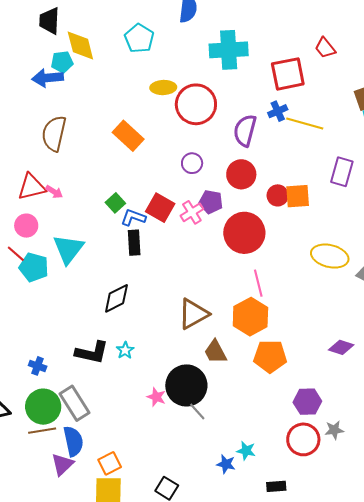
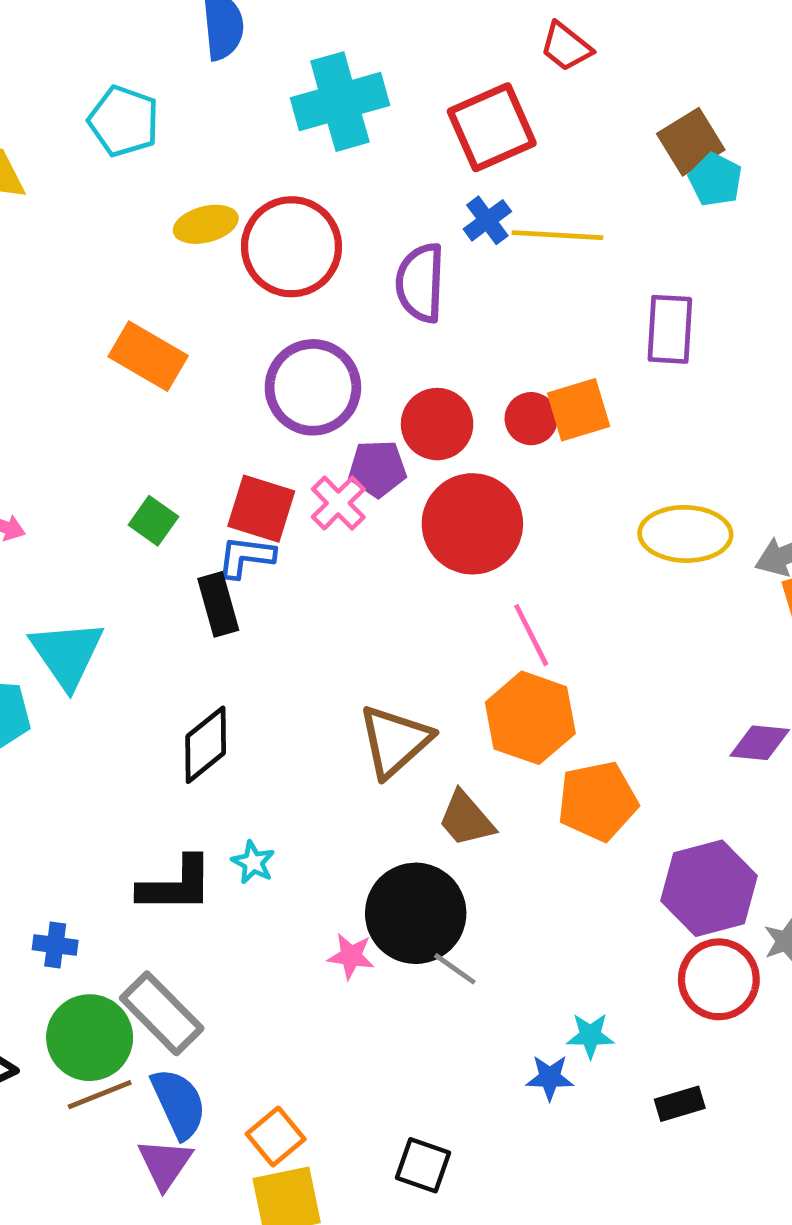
purple circle: (192, 163) -> (313, 387), size x1.8
red circle: (241, 174) -> (437, 424), moved
blue L-shape: (133, 217) -> (246, 557), moved
purple hexagon: (307, 402) -> (709, 888), size x1.4

